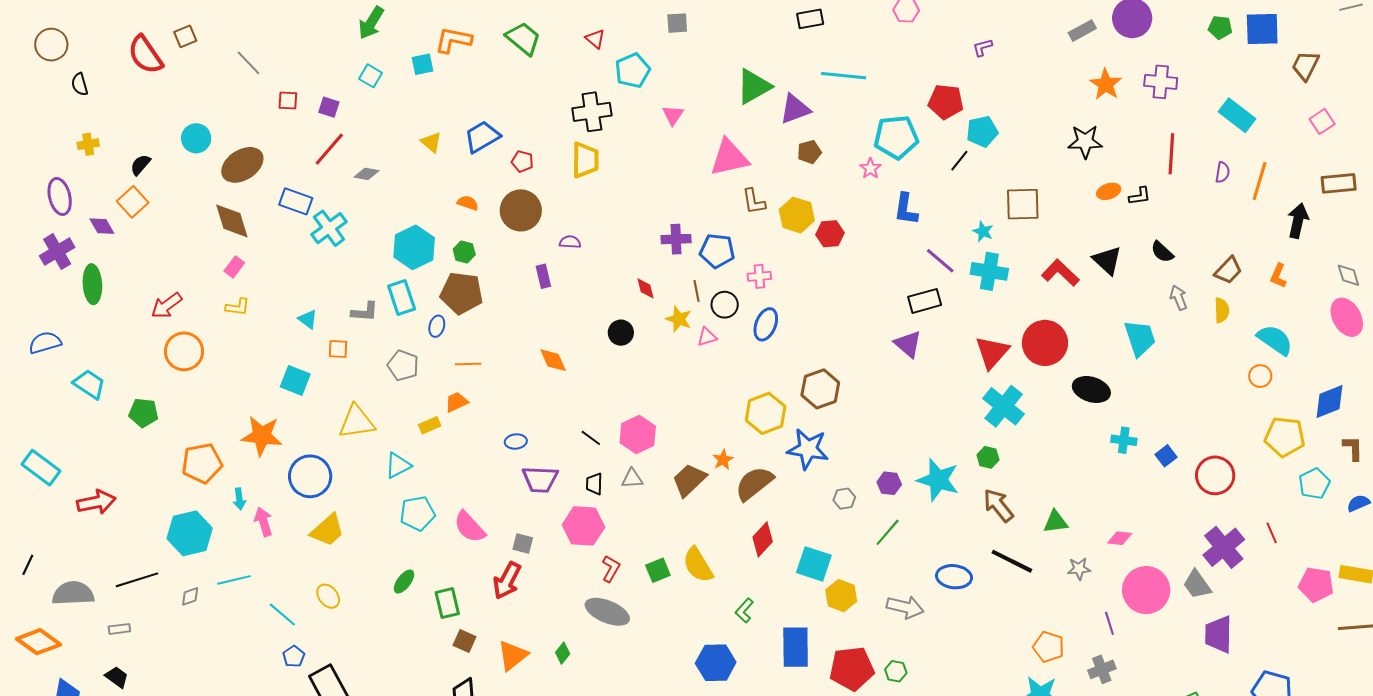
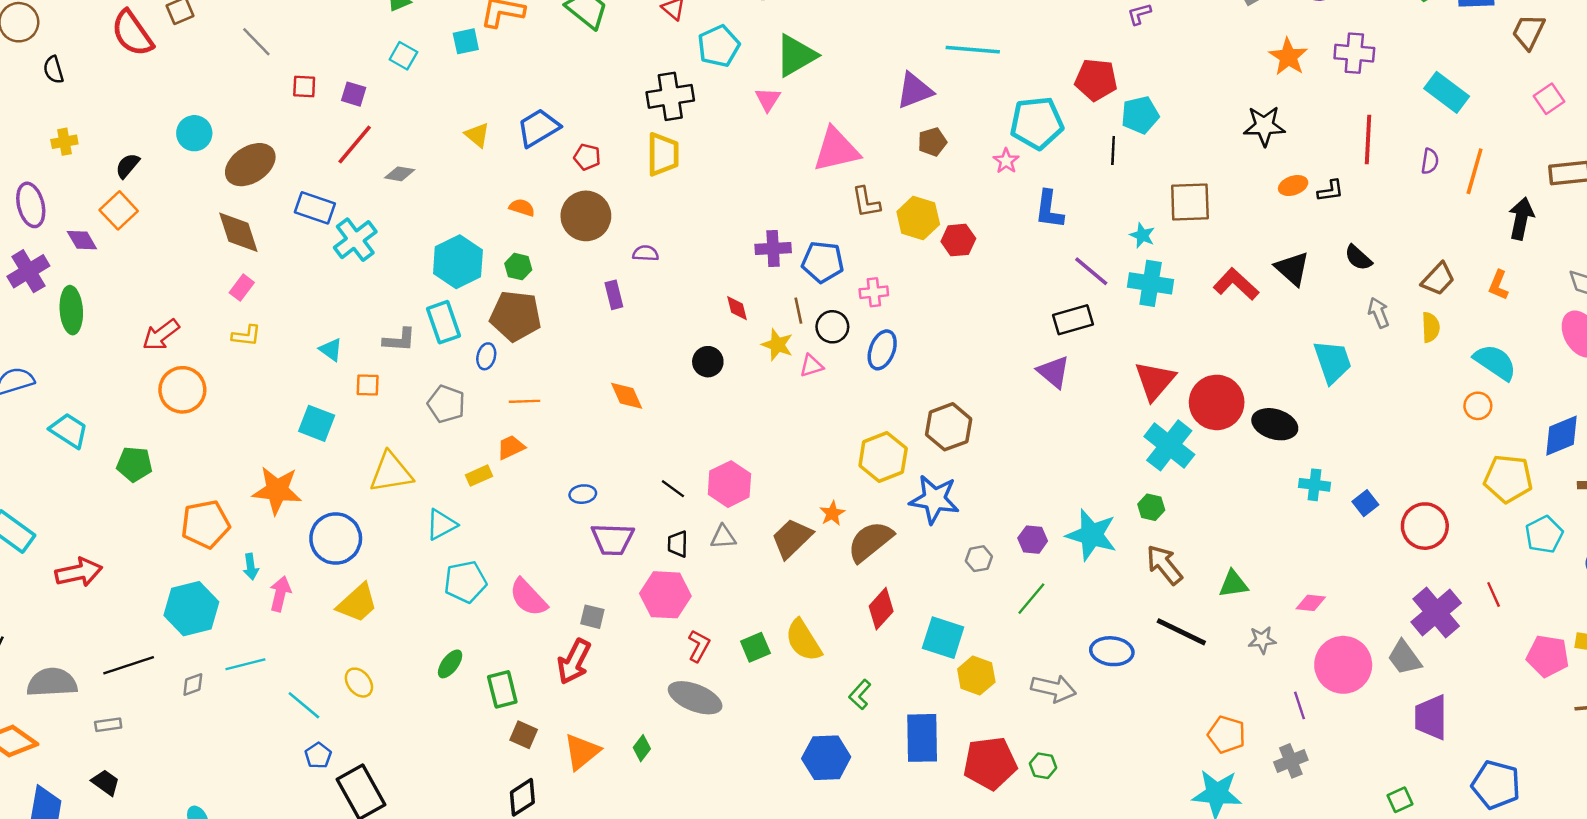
green triangle: (754, 86) -> (796, 55), moved
black line: (959, 161) -> (1113, 150), turned -35
red circle: (1045, 343) -> (1217, 402), moved
pink arrow: (263, 522) -> (280, 594), turned 32

